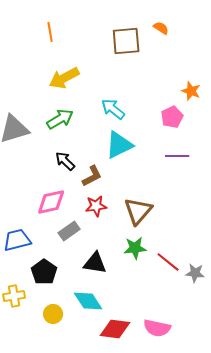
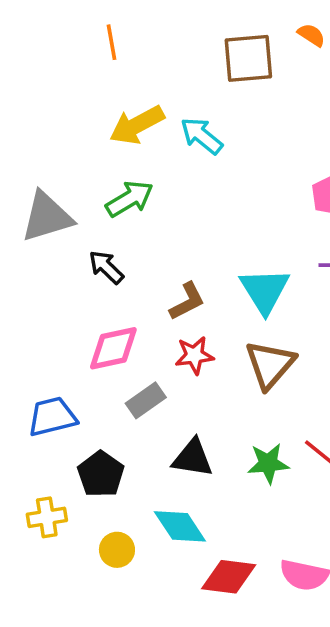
cyan arrow: (113, 109) -> (202, 136), moved
cyan triangle: (119, 145) -> (265, 291), moved, turned -36
black arrow: (65, 161) -> (106, 267), moved
green star: (135, 248) -> (268, 463), moved

